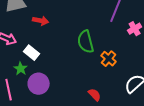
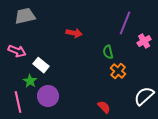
red arrow: (41, 21) -> (74, 33), moved
green semicircle: (86, 42) -> (108, 52), moved, size x0.6

